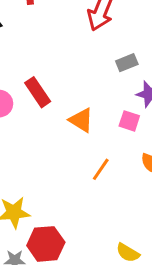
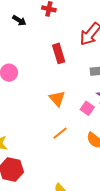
red rectangle: (38, 92) -> (59, 53), moved

